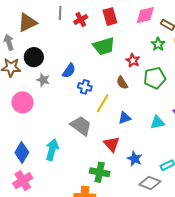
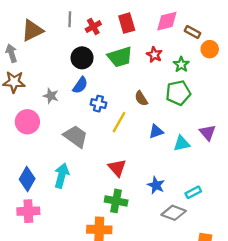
green star: (158, 44) -> (181, 64), moved
black circle: (34, 57) -> (82, 58), moved
red star: (133, 60) -> (154, 55), moved
blue triangle: (125, 118) -> (156, 131), moved
gray trapezoid: (81, 126) -> (76, 136), moved
red triangle: (112, 144) -> (117, 168), moved
pink cross: (23, 181) -> (28, 211), turned 30

